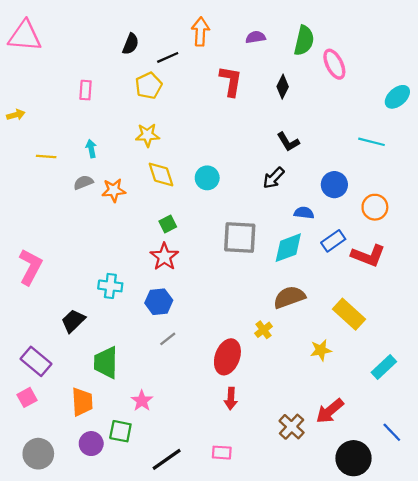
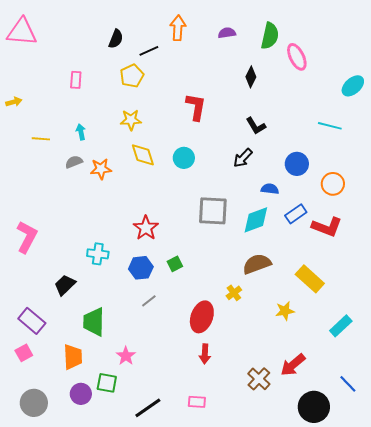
red L-shape: (231, 81) -> (196, 107), moved
green square: (168, 224) -> (175, 264), moved

